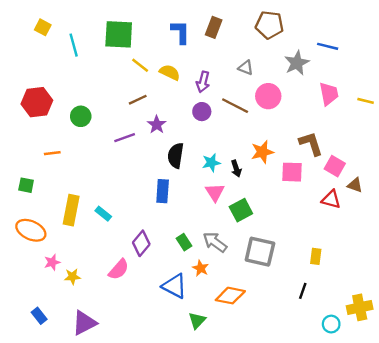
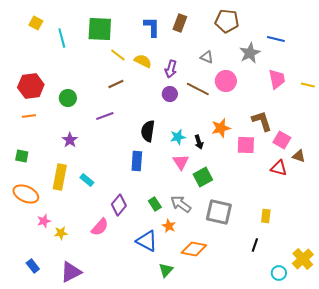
purple star: (157, 125) -> (70, 140), moved
orange line: (52, 153) -> (29, 116), moved
yellow cross: (360, 307) -> (303, 259), turned -30

